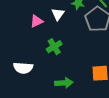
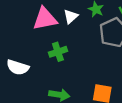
pink triangle: (37, 21) -> (45, 19), size x1.6

